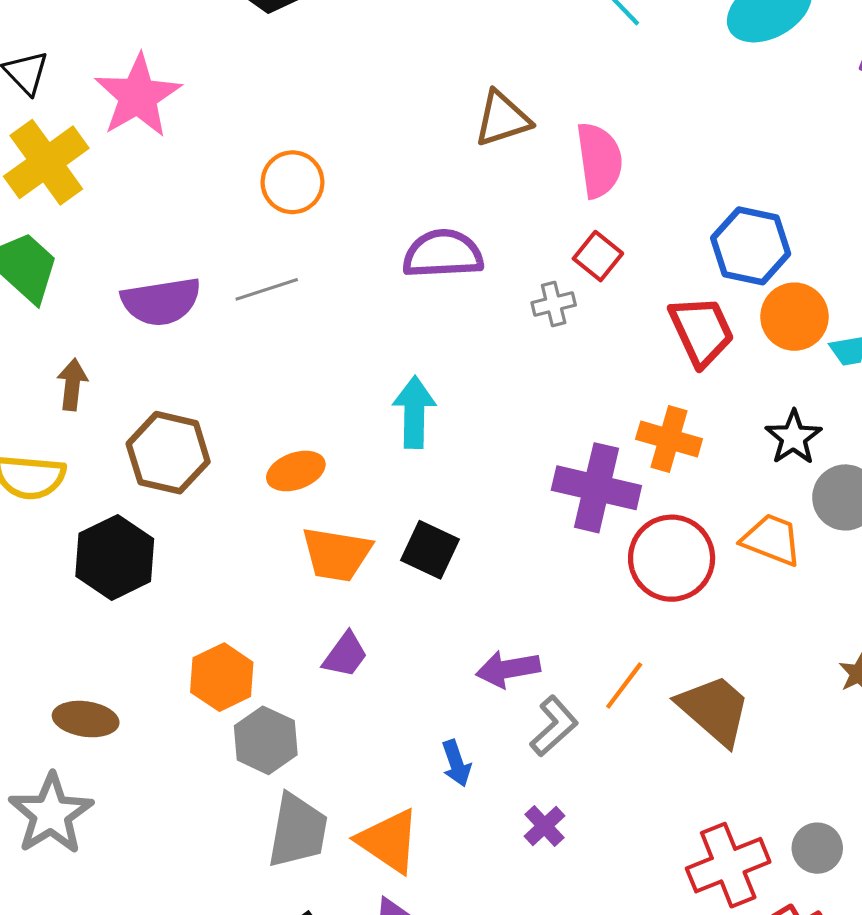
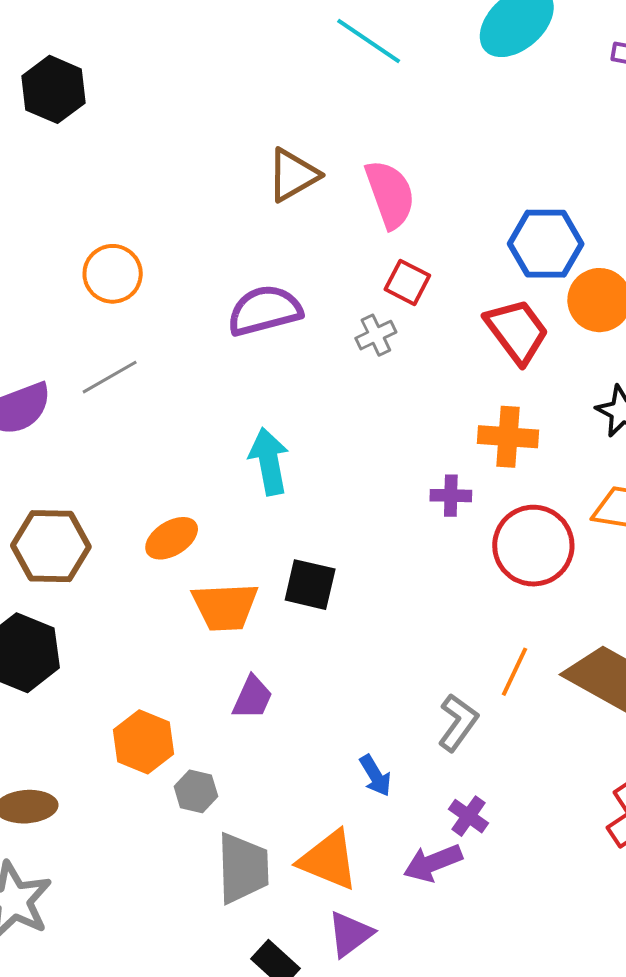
purple cross: (596, 488) -> (451, 496), size x0.5
purple arrow: (508, 669) -> (433, 863), moved
gray hexagon: (266, 740) -> (196, 791), size x0.7

